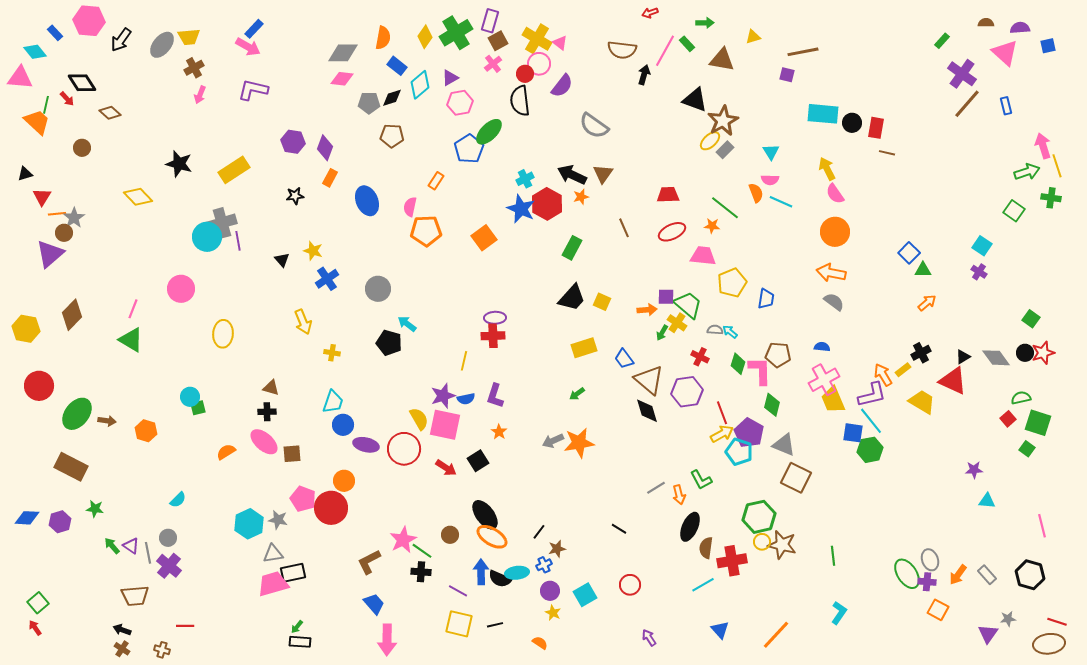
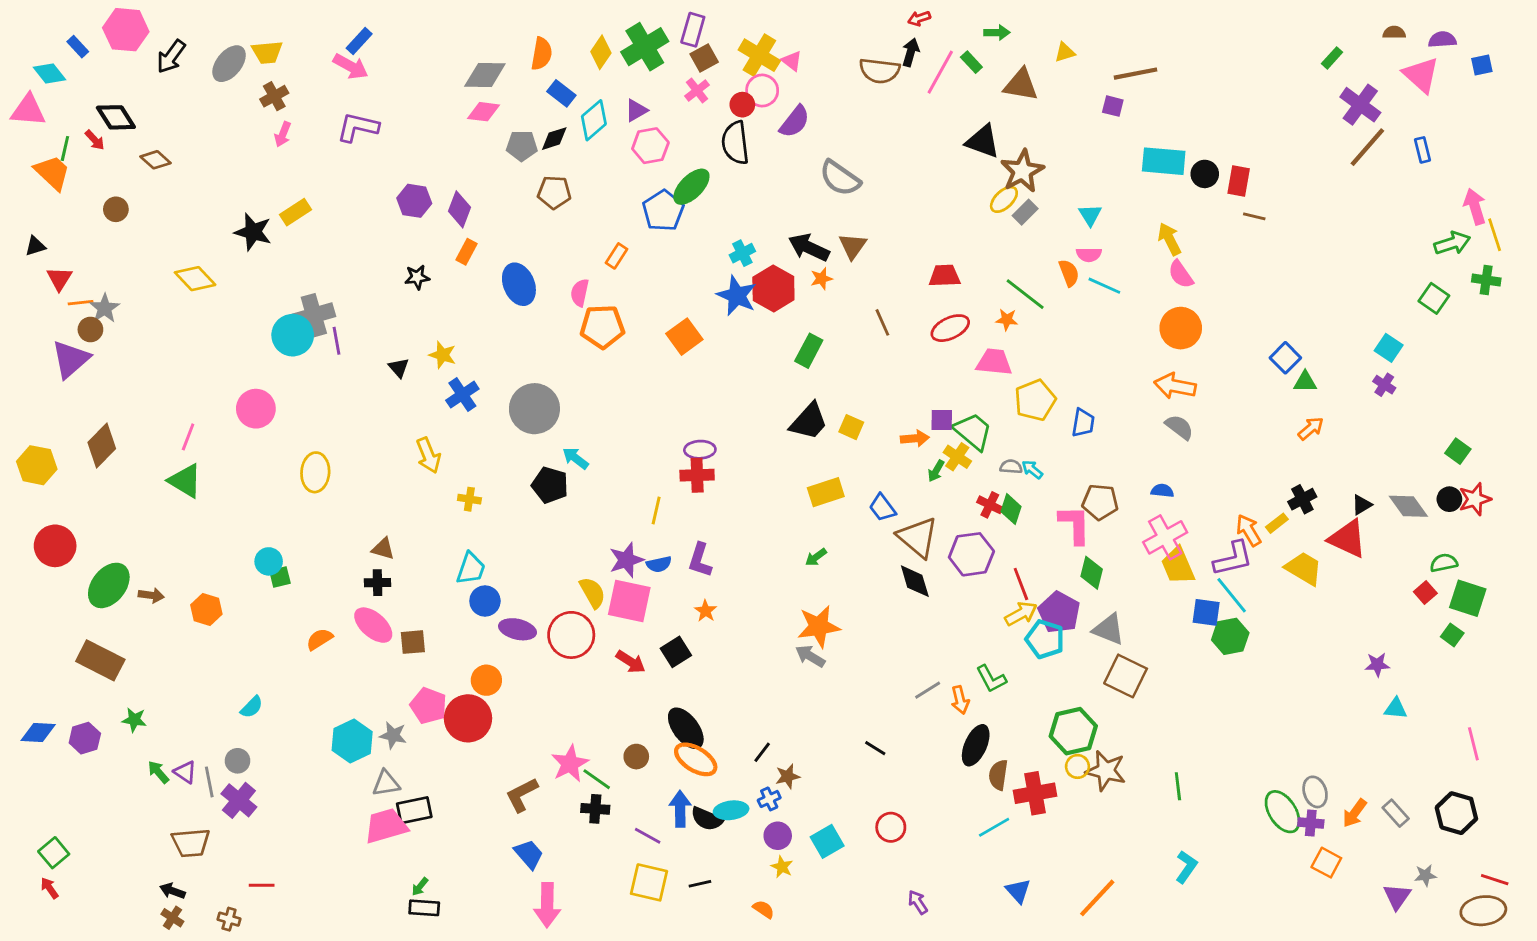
black arrow: (644, 75) -> (911, 52), moved
yellow rectangle: (234, 170) -> (295, 212), moved, size x0.7
gray circle: (378, 289) -> (534, 409), size x1.4
green diamond: (738, 364) -> (1011, 509), moved
gray arrow: (553, 441) -> (810, 656), moved, turned 55

